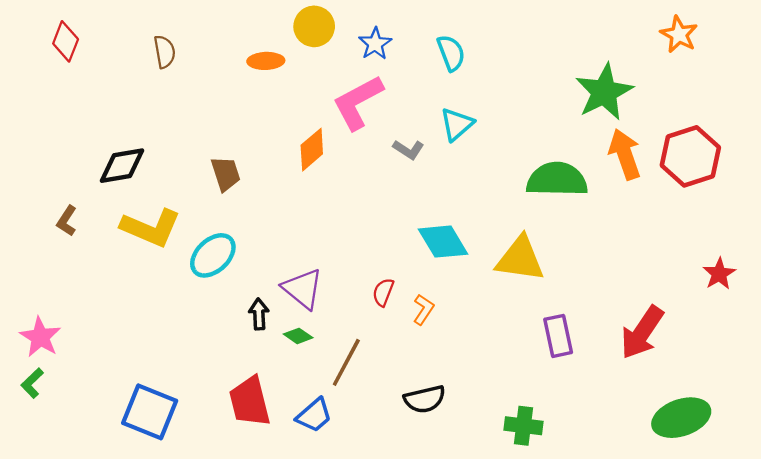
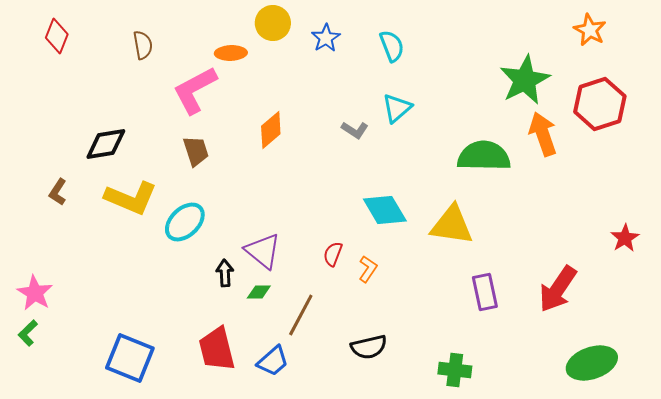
pink L-shape: (358, 102) -> (195, 90), moved
red hexagon: (690, 156) -> (600, 104), moved
green diamond: (298, 336) -> (259, 292), turned -35

